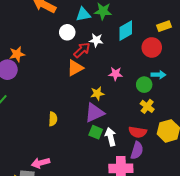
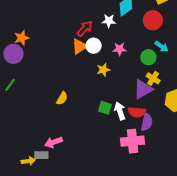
white circle: (67, 32) -> (94, 46), moved
white star: (96, 40) -> (109, 21), moved
cyan arrow: (158, 75) -> (162, 46), turned 40
purple triangle: (94, 113) -> (143, 89), moved
yellow semicircle: (53, 119) -> (62, 98), turned 32
red semicircle: (138, 132) -> (137, 112), moved

